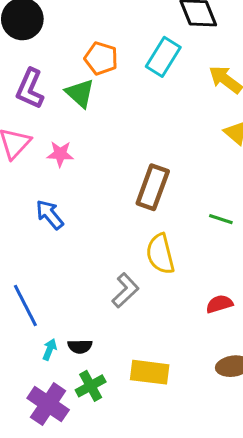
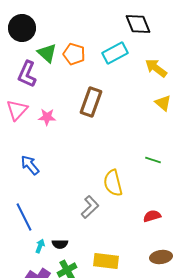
cyan rectangle: (163, 57) -> (115, 53), turned 30
green triangle: (80, 93) -> (47, 53), moved
brown rectangle: (153, 187) -> (91, 102), moved
blue arrow: (50, 215) -> (30, 165), moved

